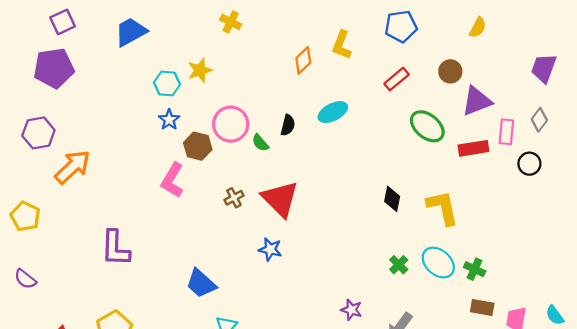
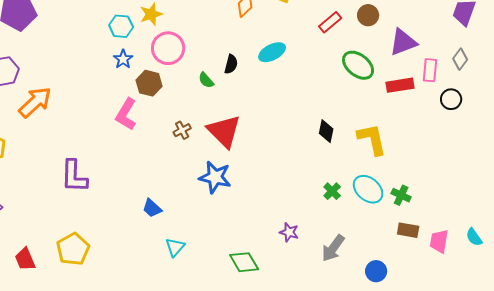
brown circle: (450, 71) -> (368, 15), moved
pink circle: (231, 124) -> (168, 48), moved
blue star: (270, 249) -> (215, 177), size x1.5
blue trapezoid: (201, 283) -> (152, 208), size x0.7

